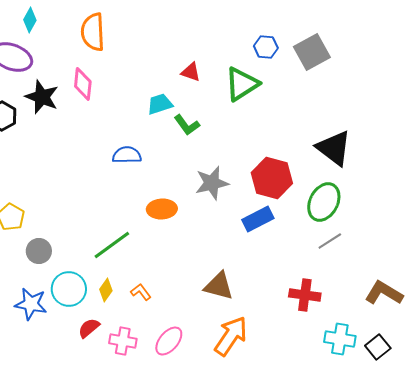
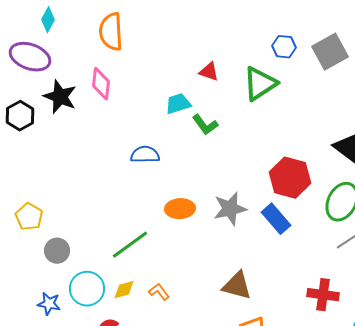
gray star: (212, 183) -> (230, 209), moved
blue rectangle: (258, 219) -> (276, 219), turned 76
yellow diamond: (106, 290) -> (124, 290), turned 40
blue star: (31, 304) -> (49, 304), size x0.7

